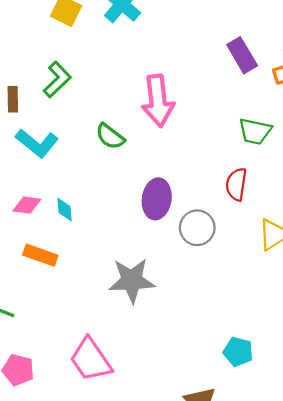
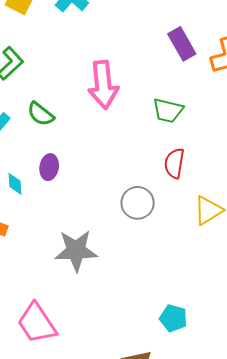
green trapezoid: (255, 131) -> (168, 111), moved
green semicircle: (110, 136) -> (41, 114), moved
purple ellipse: (157, 199) -> (49, 167), moved, size x0.7

